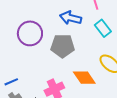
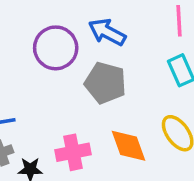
blue arrow: (71, 18) -> (107, 32), moved

